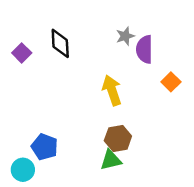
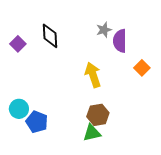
cyan circle: (23, 170) -> (19, 109), moved

